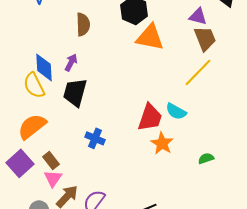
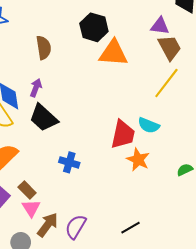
black trapezoid: (75, 92) -> (43, 118), turned -56

